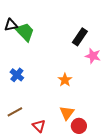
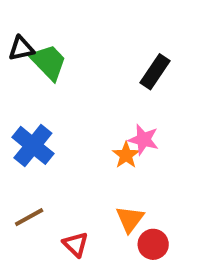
pink star: (93, 56) -> (143, 140), moved
blue cross: (17, 75) -> (33, 145), size x1.5

